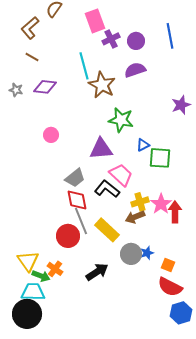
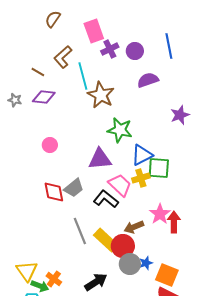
brown L-shape: (30, 28) -> (63, 57), moved
brown line: (32, 57) -> (38, 72), moved
purple semicircle: (135, 70) -> (148, 80), moved
blue triangle: (143, 145) -> (142, 155), size x1.6
red diamond: (77, 200) -> (54, 192), moved
yellow cross: (140, 202) -> (141, 178), moved
red circle: (68, 236) -> (123, 246), moved
orange square: (168, 265) -> (167, 275), size x1.6

